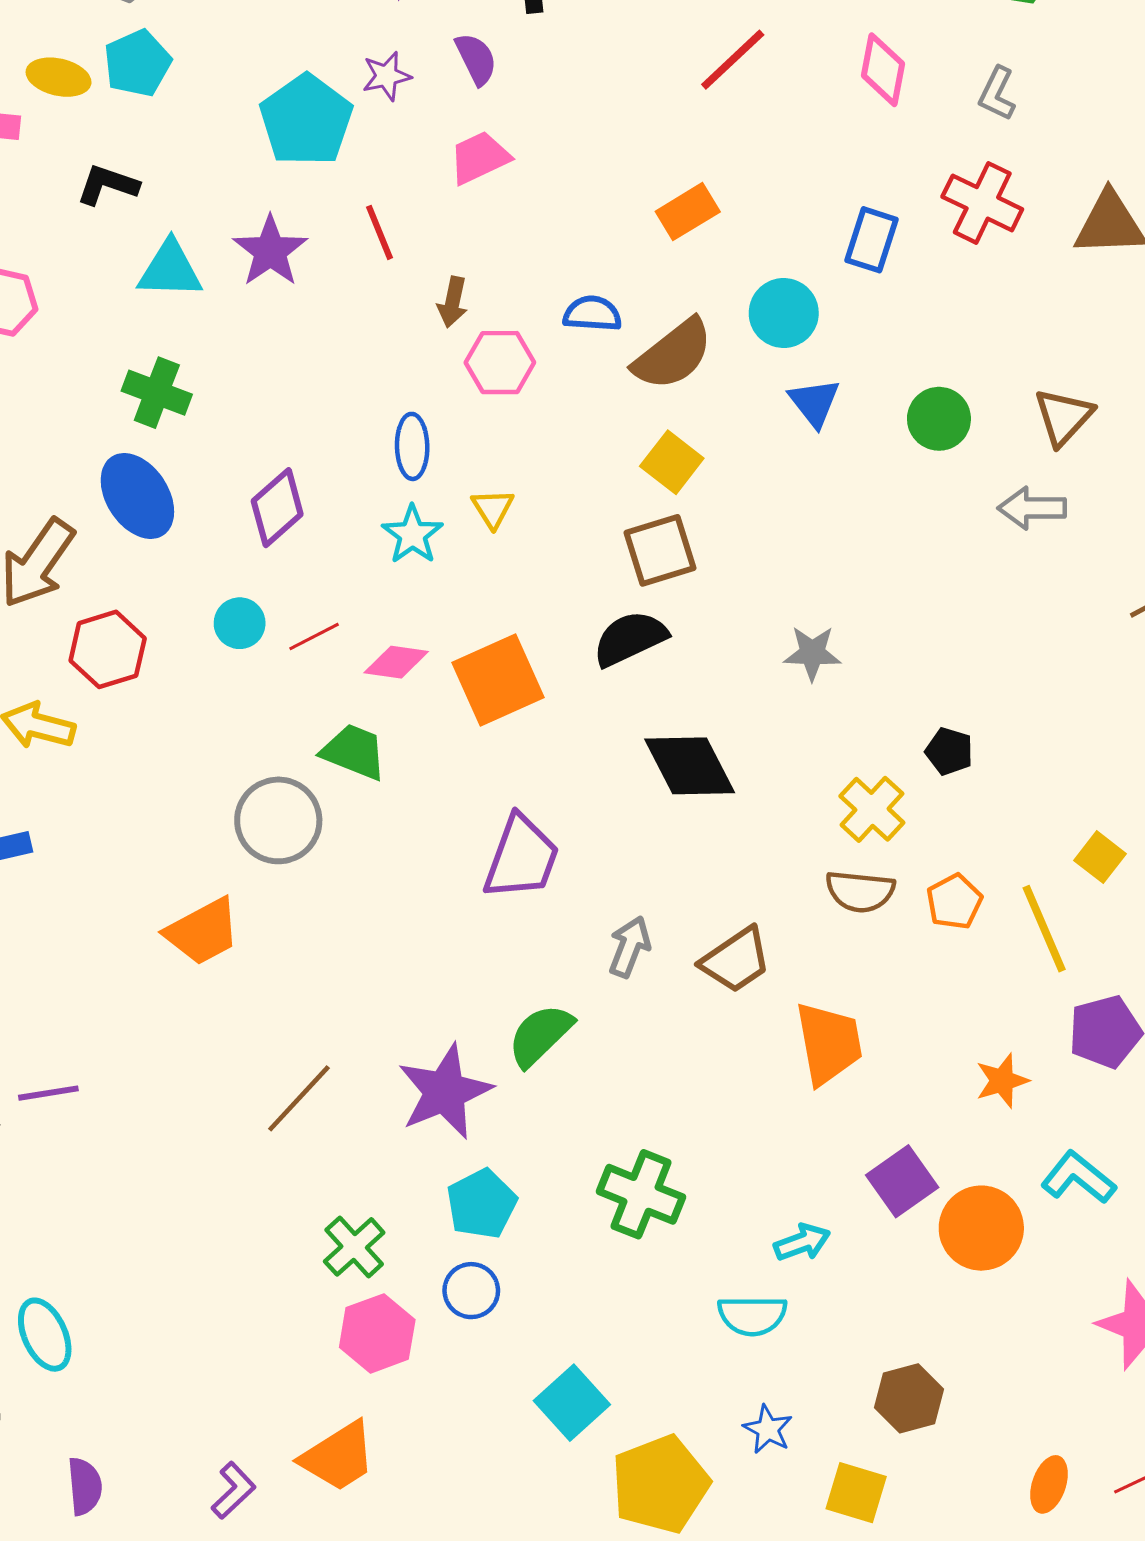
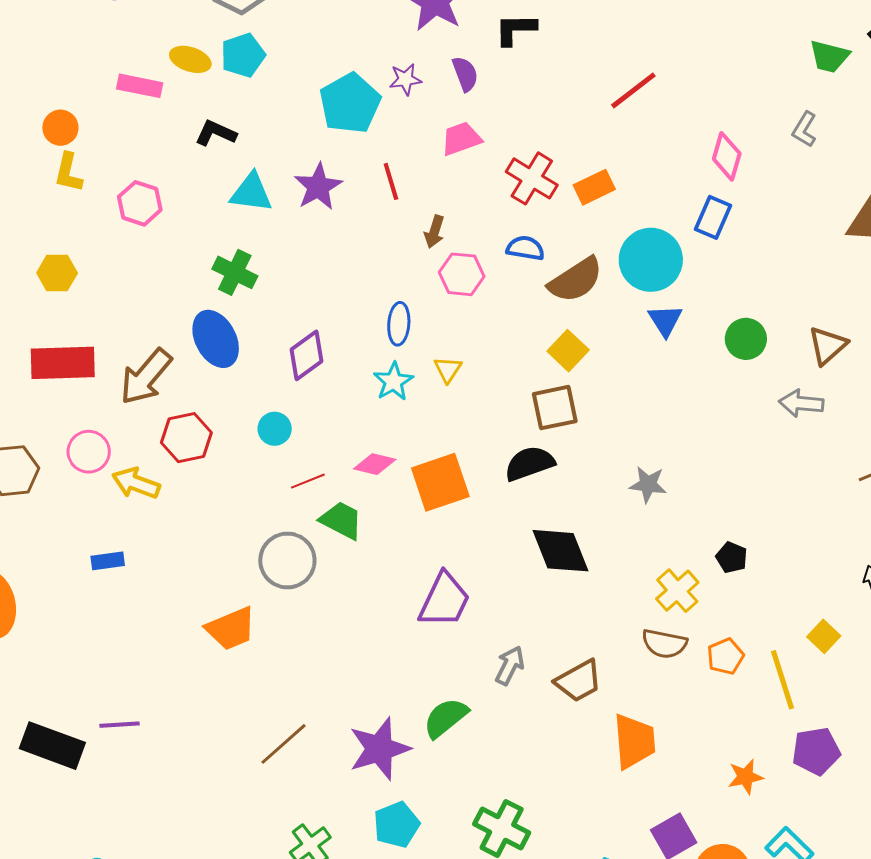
pink diamond: (883, 70) -> (727, 156), moved
red cross: (982, 203) -> (532, 178), moved
cyan circle: (784, 313) -> (651, 260), size x1.4
red line: (314, 637) -> (308, 481), moved

